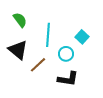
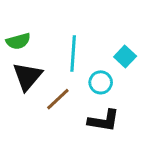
green semicircle: (20, 20) -> (18, 41), moved, turned 112
black triangle: (18, 50) -> (27, 76), turned 30

